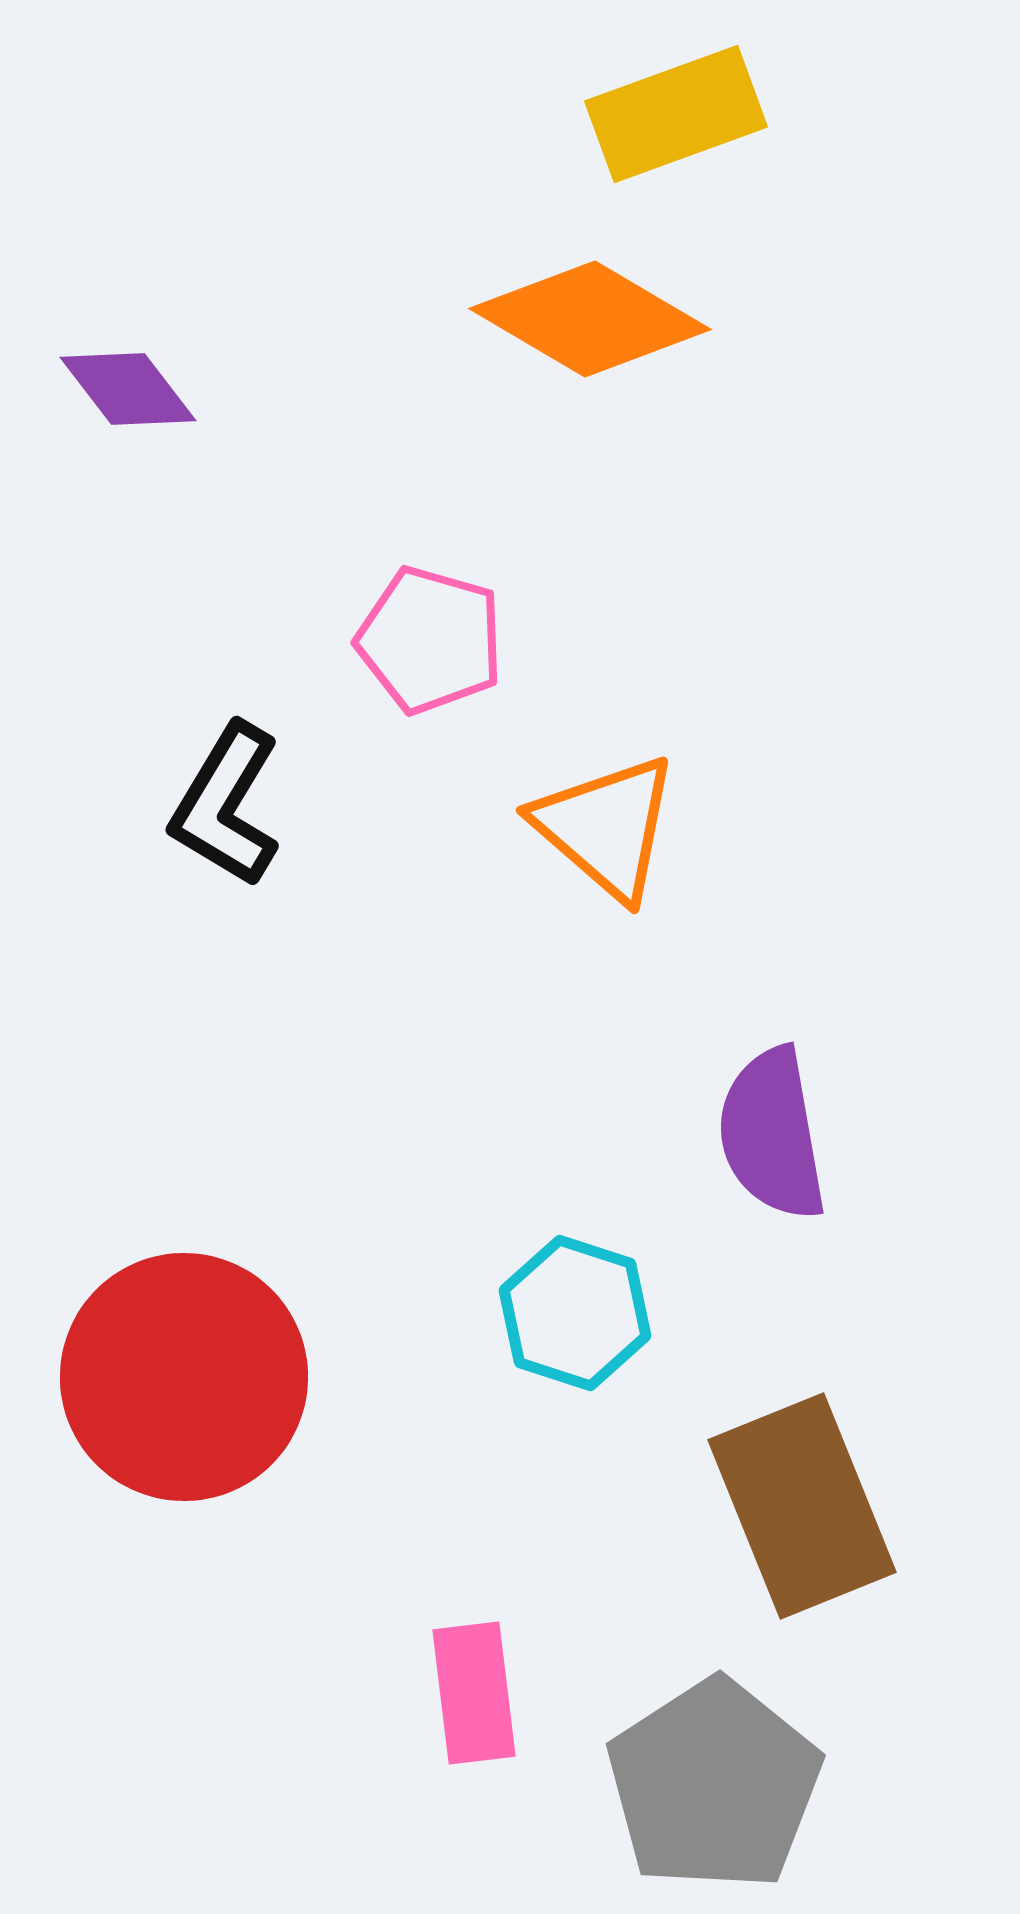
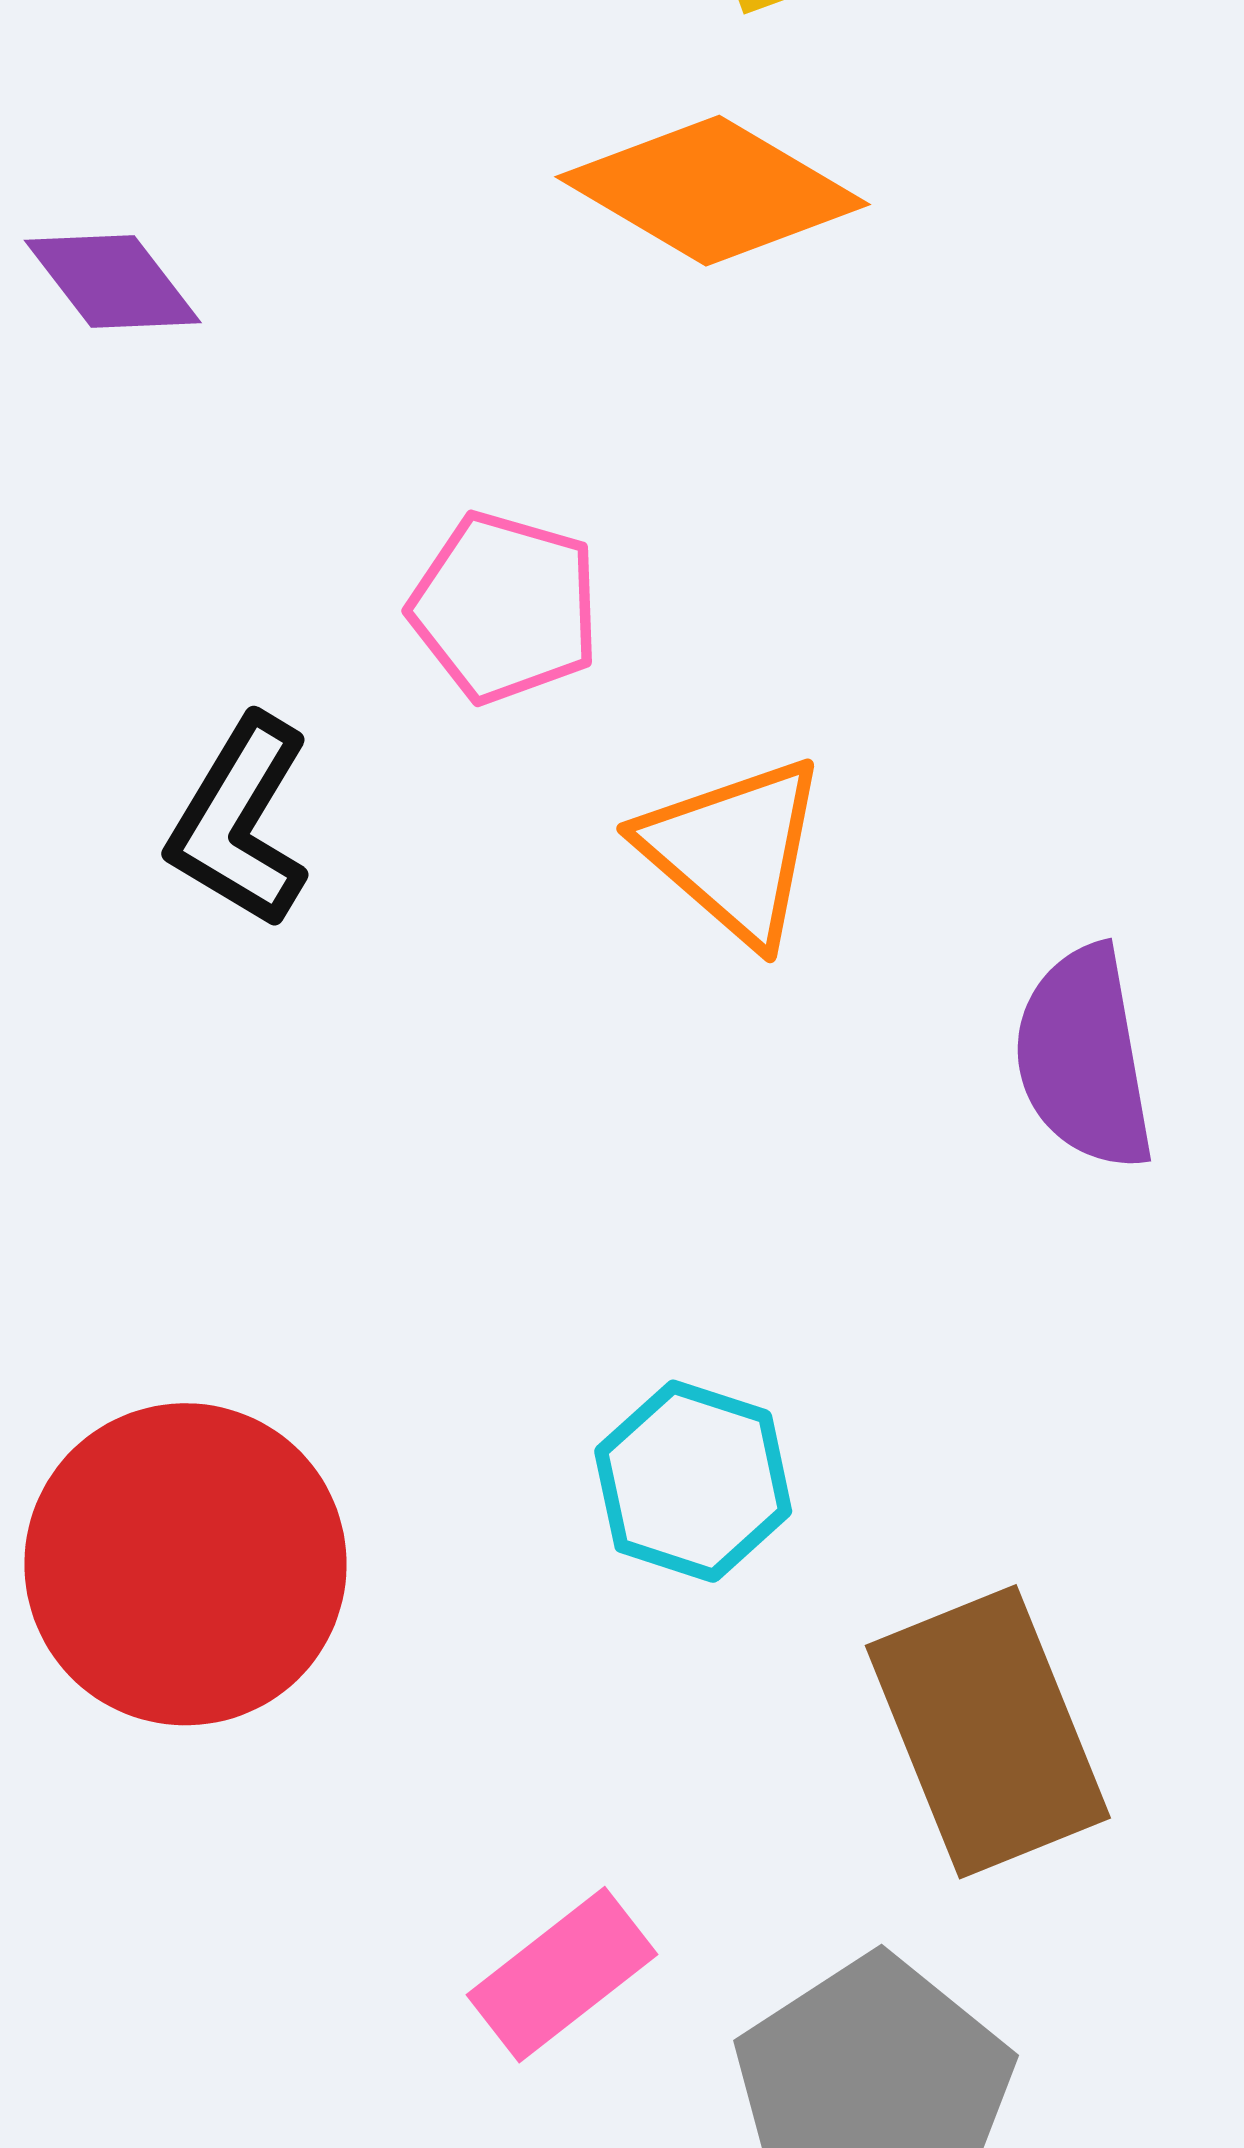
purple semicircle: (772, 1134) -> (1084, 1058), moved
pink rectangle: (474, 1693) -> (562, 1975), turned 59

